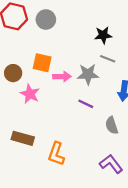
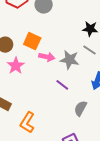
gray semicircle: (112, 125) -> (80, 108), turned 35

